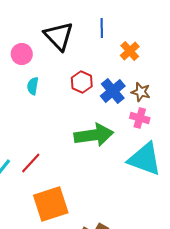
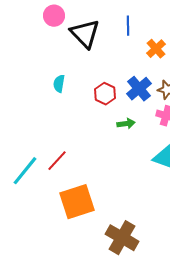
pink circle: (22, 54) -> (54, 16), moved
red hexagon: (82, 82) -> (105, 94), moved
green arrow: (94, 135) -> (126, 124), moved, size x0.5

